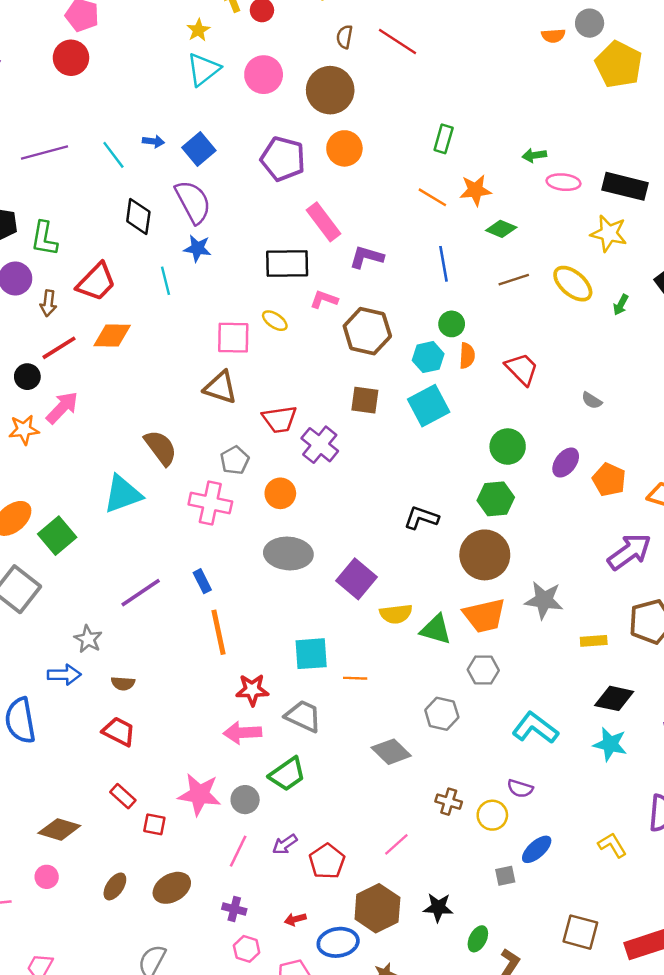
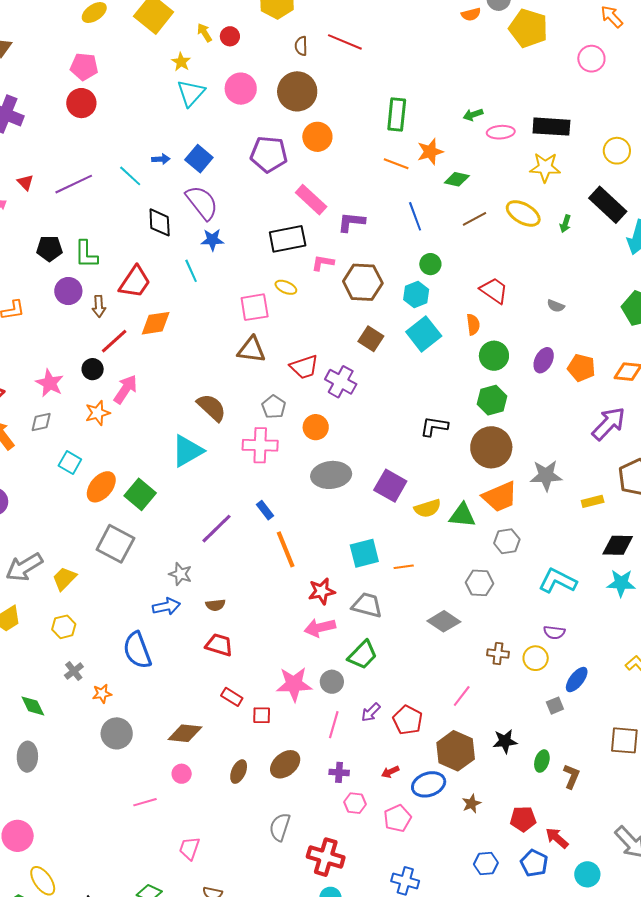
green rectangle: (444, 139) -> (397, 115), size x1.4
orange semicircle: (467, 356) -> (473, 324), moved
brown square: (365, 400) -> (371, 339), turned 35

